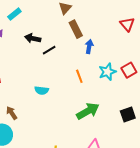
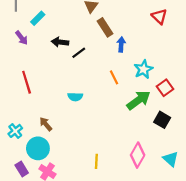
red square: (129, 70) -> (165, 88), moved
green arrow: (88, 111) -> (138, 100), moved
black square: (128, 115) -> (162, 120), moved, turned -35

